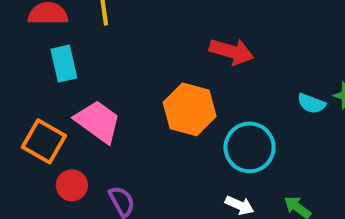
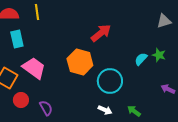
red arrow: (232, 52) -> (101, 33), turned -55
cyan semicircle: (311, 103) -> (141, 59), turned 112

